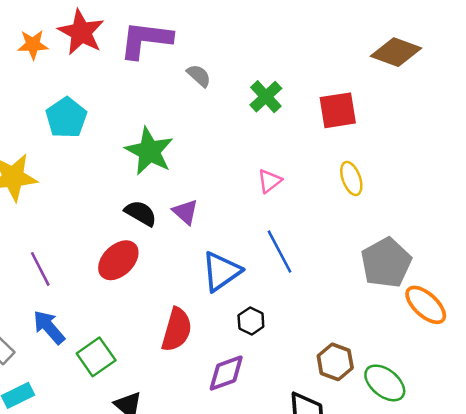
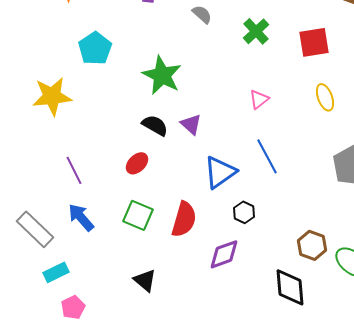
red ellipse: (118, 260) -> (137, 163), size x0.7
green square: (96, 357) -> (138, 215), moved, turned -32

